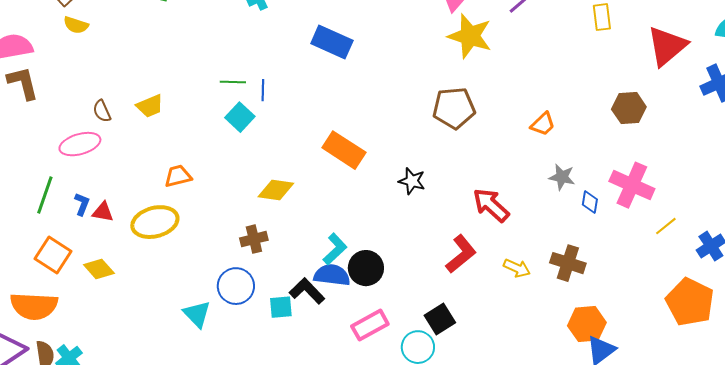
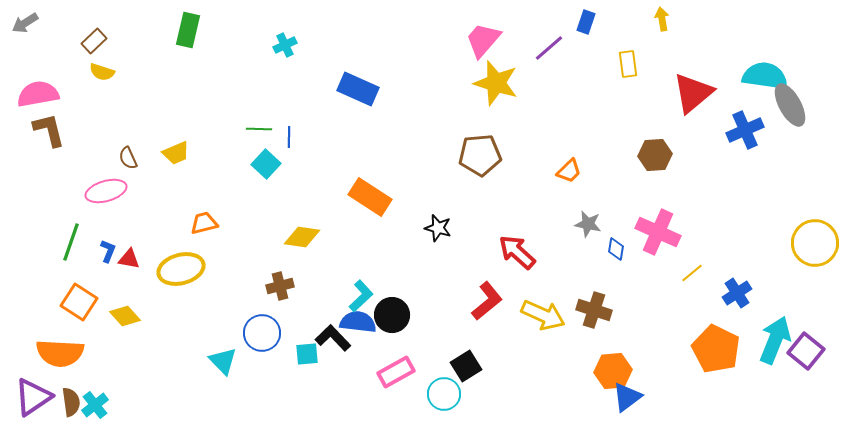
yellow arrow: (517, 268) -> (543, 315), size x1.6

